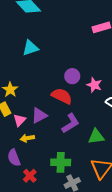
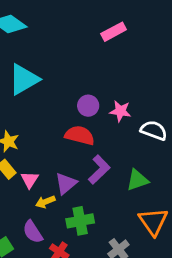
cyan triangle: (30, 48) -> (24, 79), size x1.4
purple triangle: (39, 115) -> (66, 183), moved
green cross: (61, 162) -> (80, 221), moved

